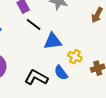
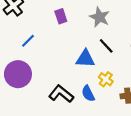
black line: (34, 24) -> (106, 46), moved

